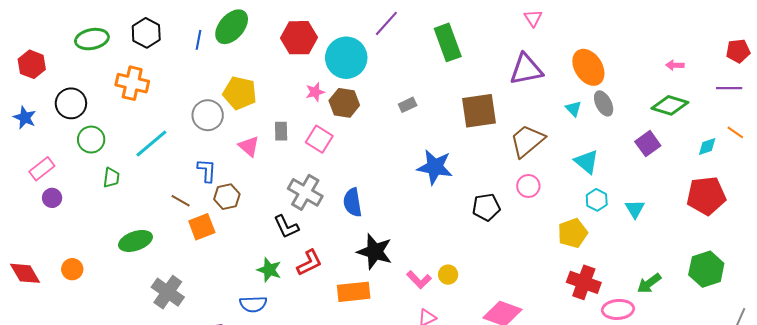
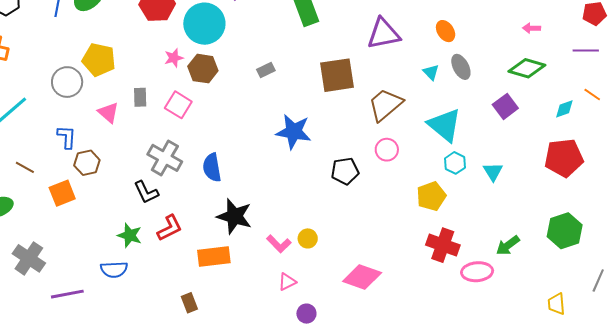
orange ellipse: (588, 67) -> (446, 31), size x0.6
cyan triangle: (587, 162) -> (445, 125), size x1.4
brown line: (181, 201) -> (25, 167), moved

